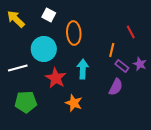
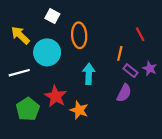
yellow arrow: (16, 19) -> (20, 35), moved
red star: (56, 78) -> (56, 96), moved
green pentagon: (26, 102) -> (28, 109), turned -30

